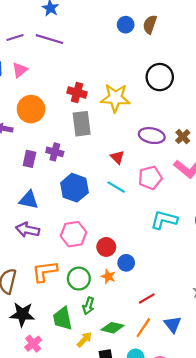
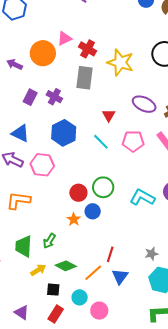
pink triangle: (20, 70) -> (65, 38), moved
cyan L-shape: (164, 220) -> (142, 197), moved
pink hexagon: (73, 234) -> (42, 165), moved
green circle: (79, 279) -> (103, 187), moved
red line: (147, 298) -> (110, 254), moved, turned -56

